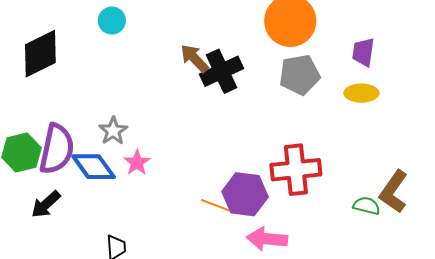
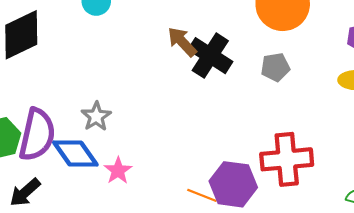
black cross: (222, 71) -> (210, 56), turned -33
gray pentagon: (300, 75) -> (275, 67), moved, size x0.7
pink star: (137, 163) -> (118, 171), moved

